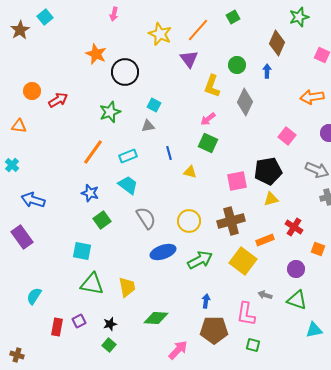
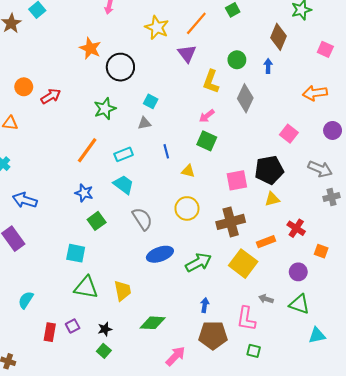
yellow circle: (189, 221) -> (187, 208), moved

